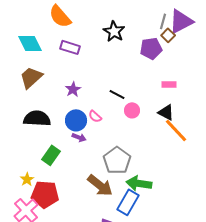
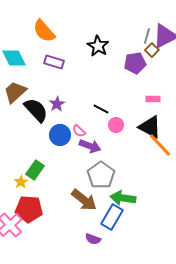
black triangle: (166, 112) -> (150, 127), size x1.4
black semicircle: (37, 118) -> (36, 110), moved, turned 44
purple arrow: (79, 137) -> (90, 146), moved, size x1.5
yellow star: (27, 179) -> (21, 182), moved

